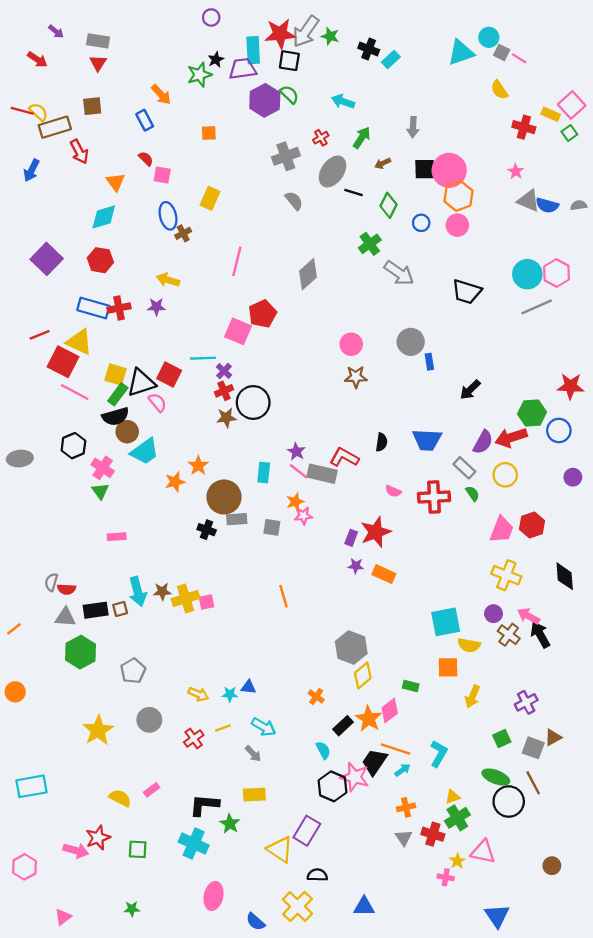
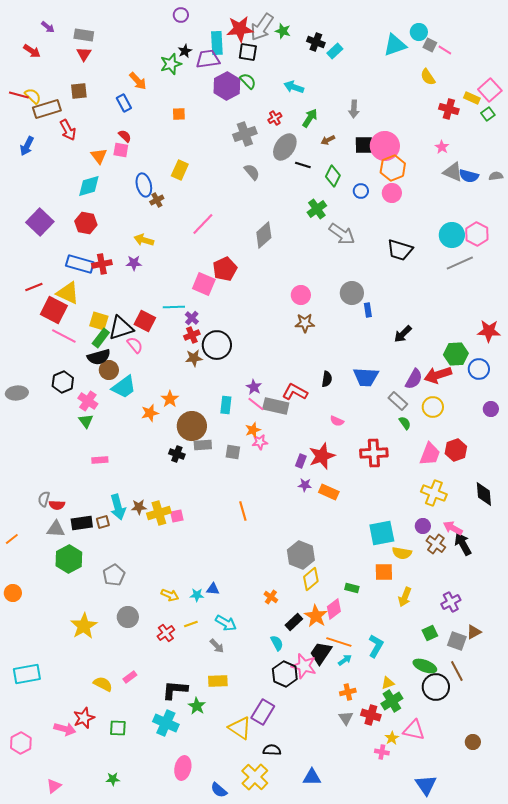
pink square: (162, 175) -> (121, 150), moved
pink line: (237, 261) -> (203, 224), turned 30
red cross: (434, 497) -> (374, 453), moved

